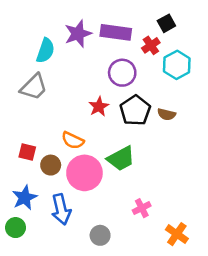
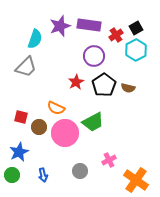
black square: (166, 23) -> (136, 28), moved
blue arrow: (61, 209) -> (43, 175), moved, size x0.6
orange cross: (177, 234) -> (136, 180), size x1.4
gray circle: (100, 235) -> (80, 171), moved

